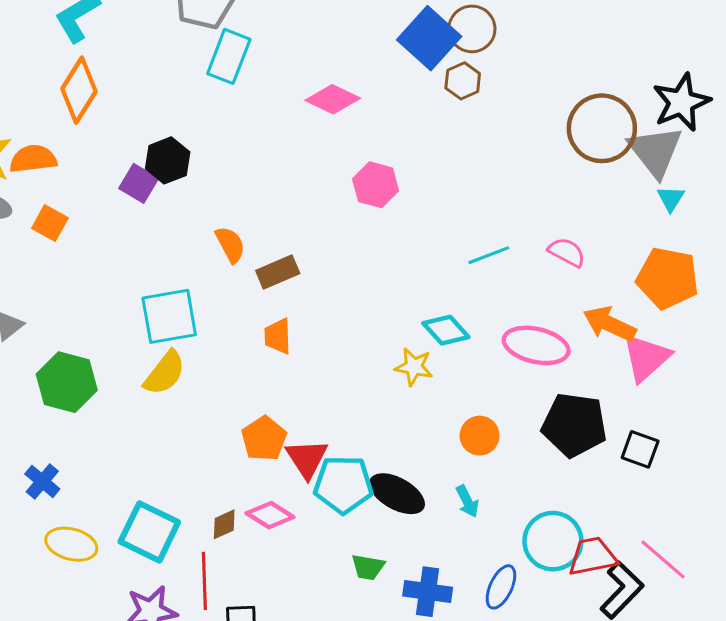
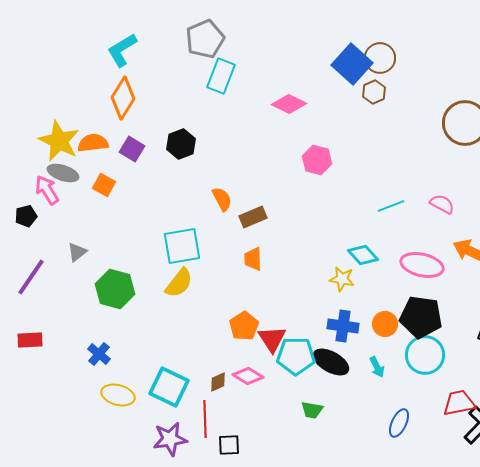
purple square: (139, 183) -> (132, 149), moved
black pentagon: (574, 425) -> (421, 317), moved
cyan circle: (553, 541) -> (425, 355), moved
blue cross: (428, 592) -> (343, 326), moved

